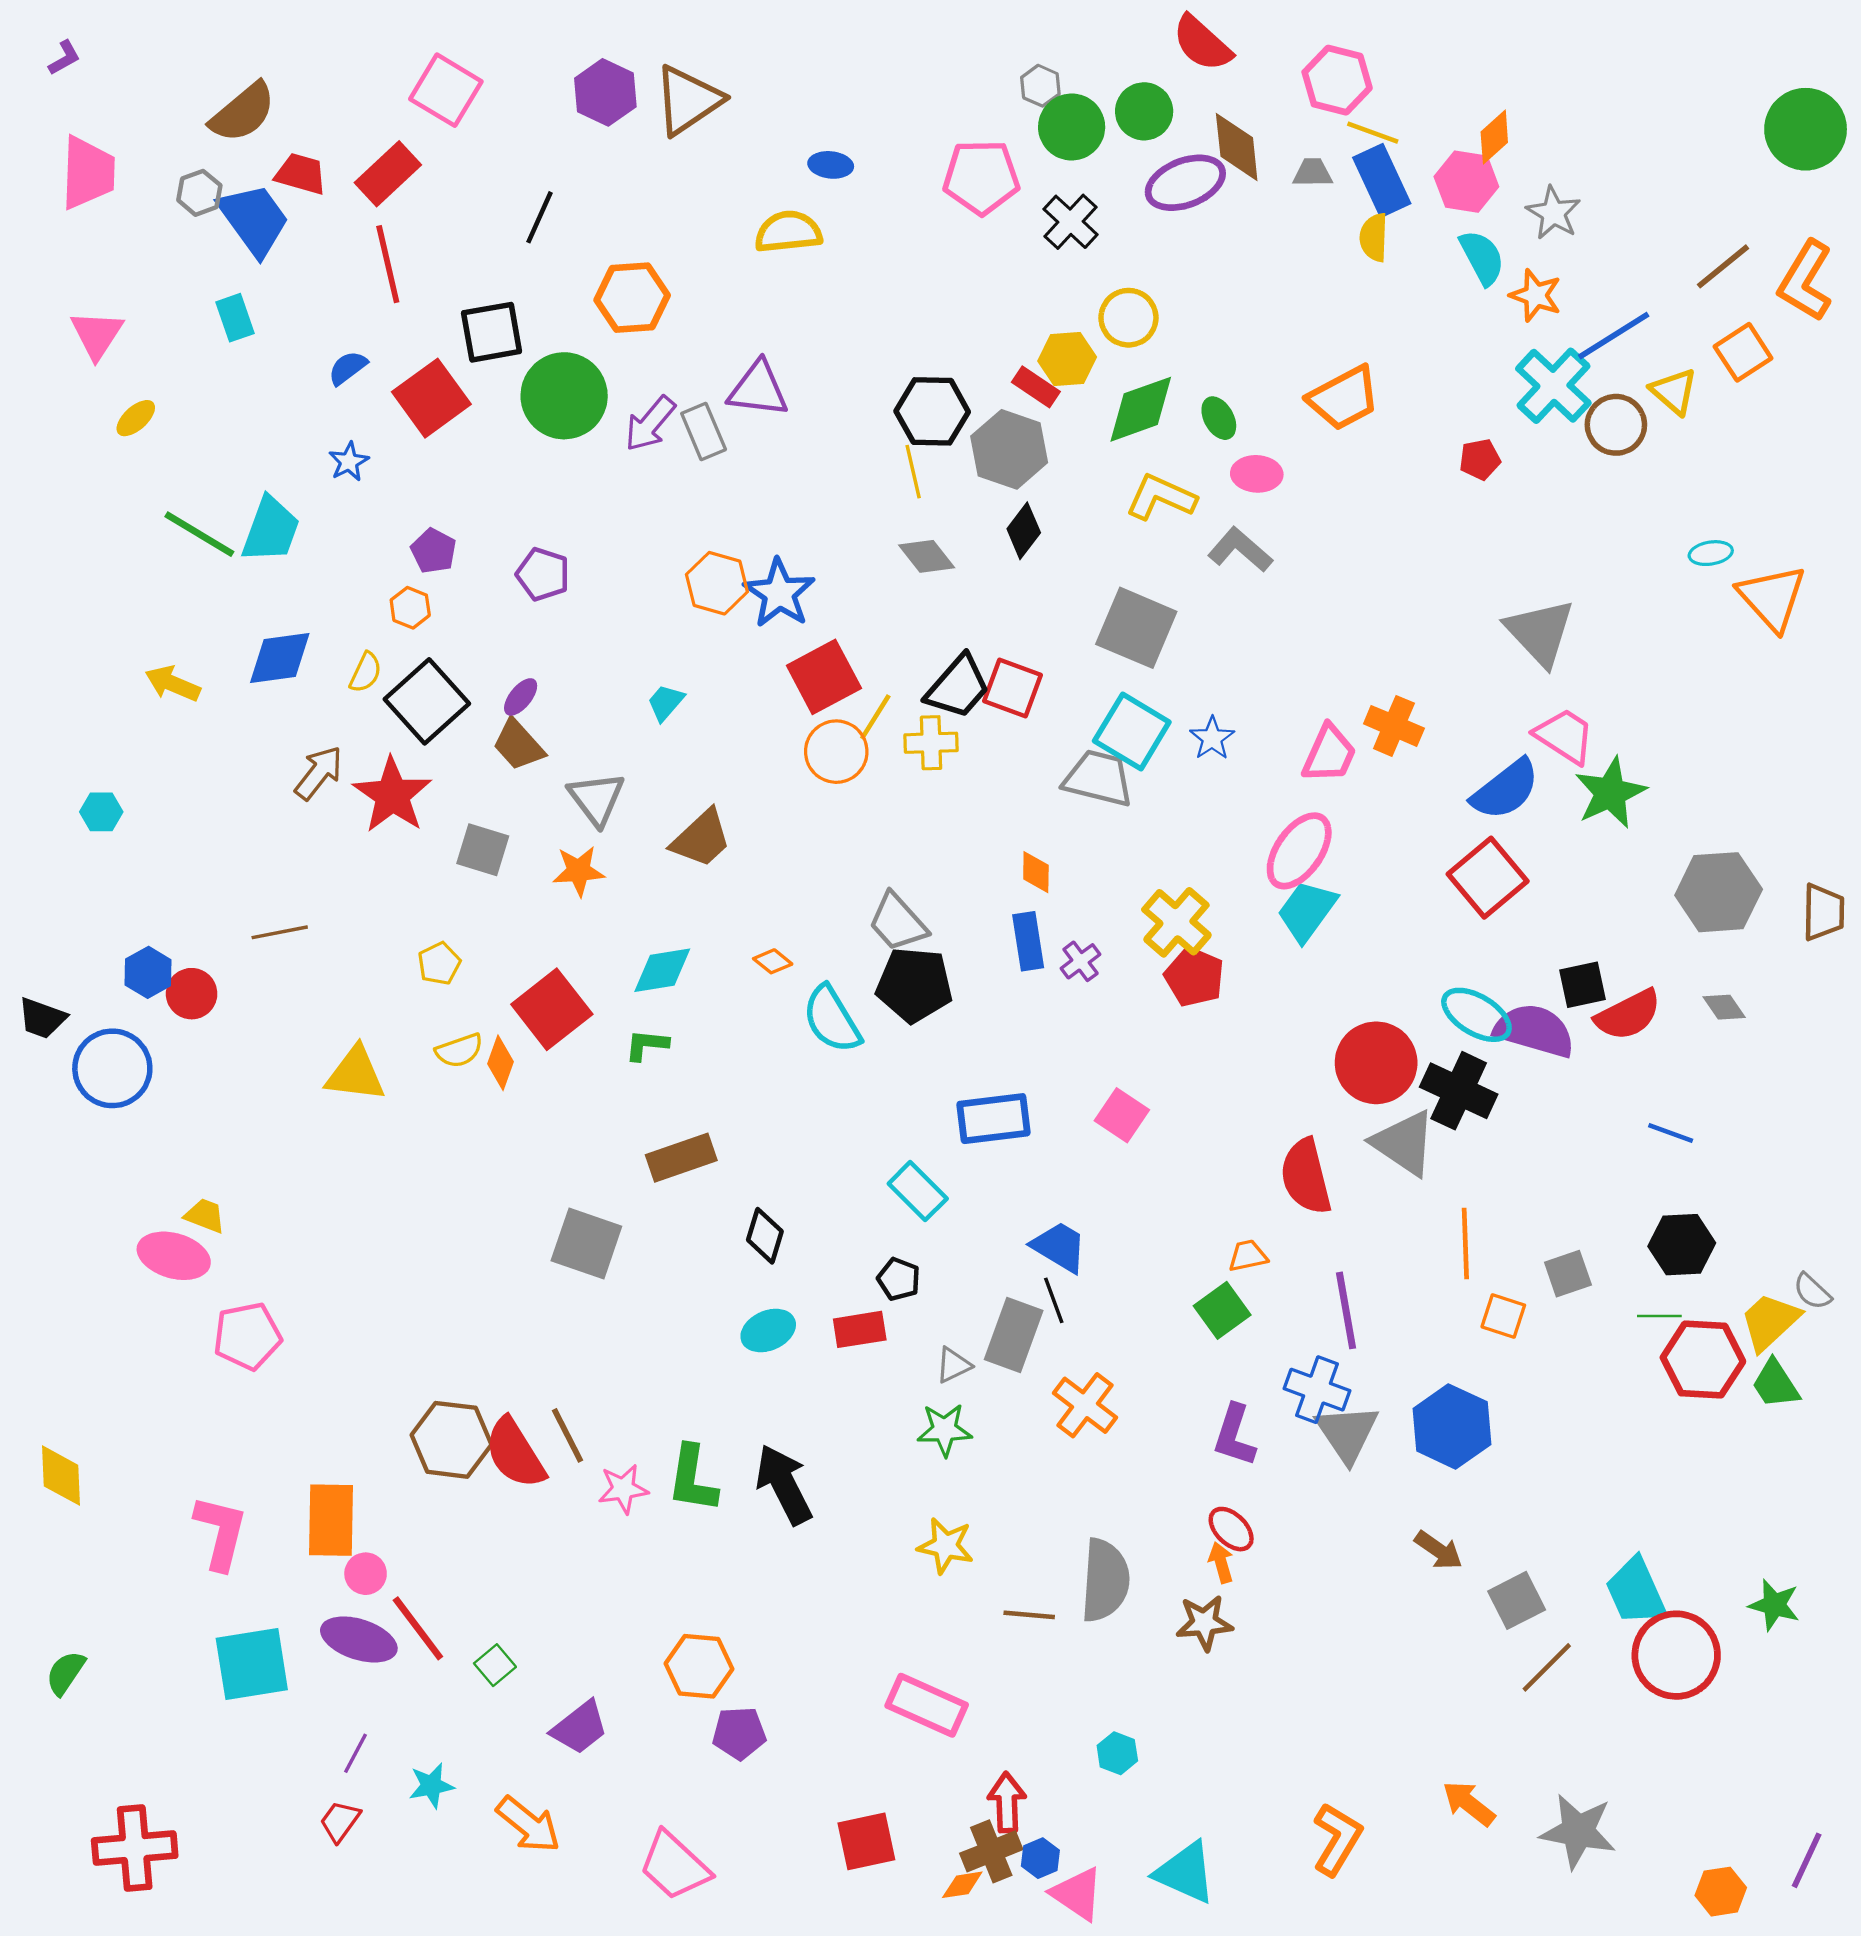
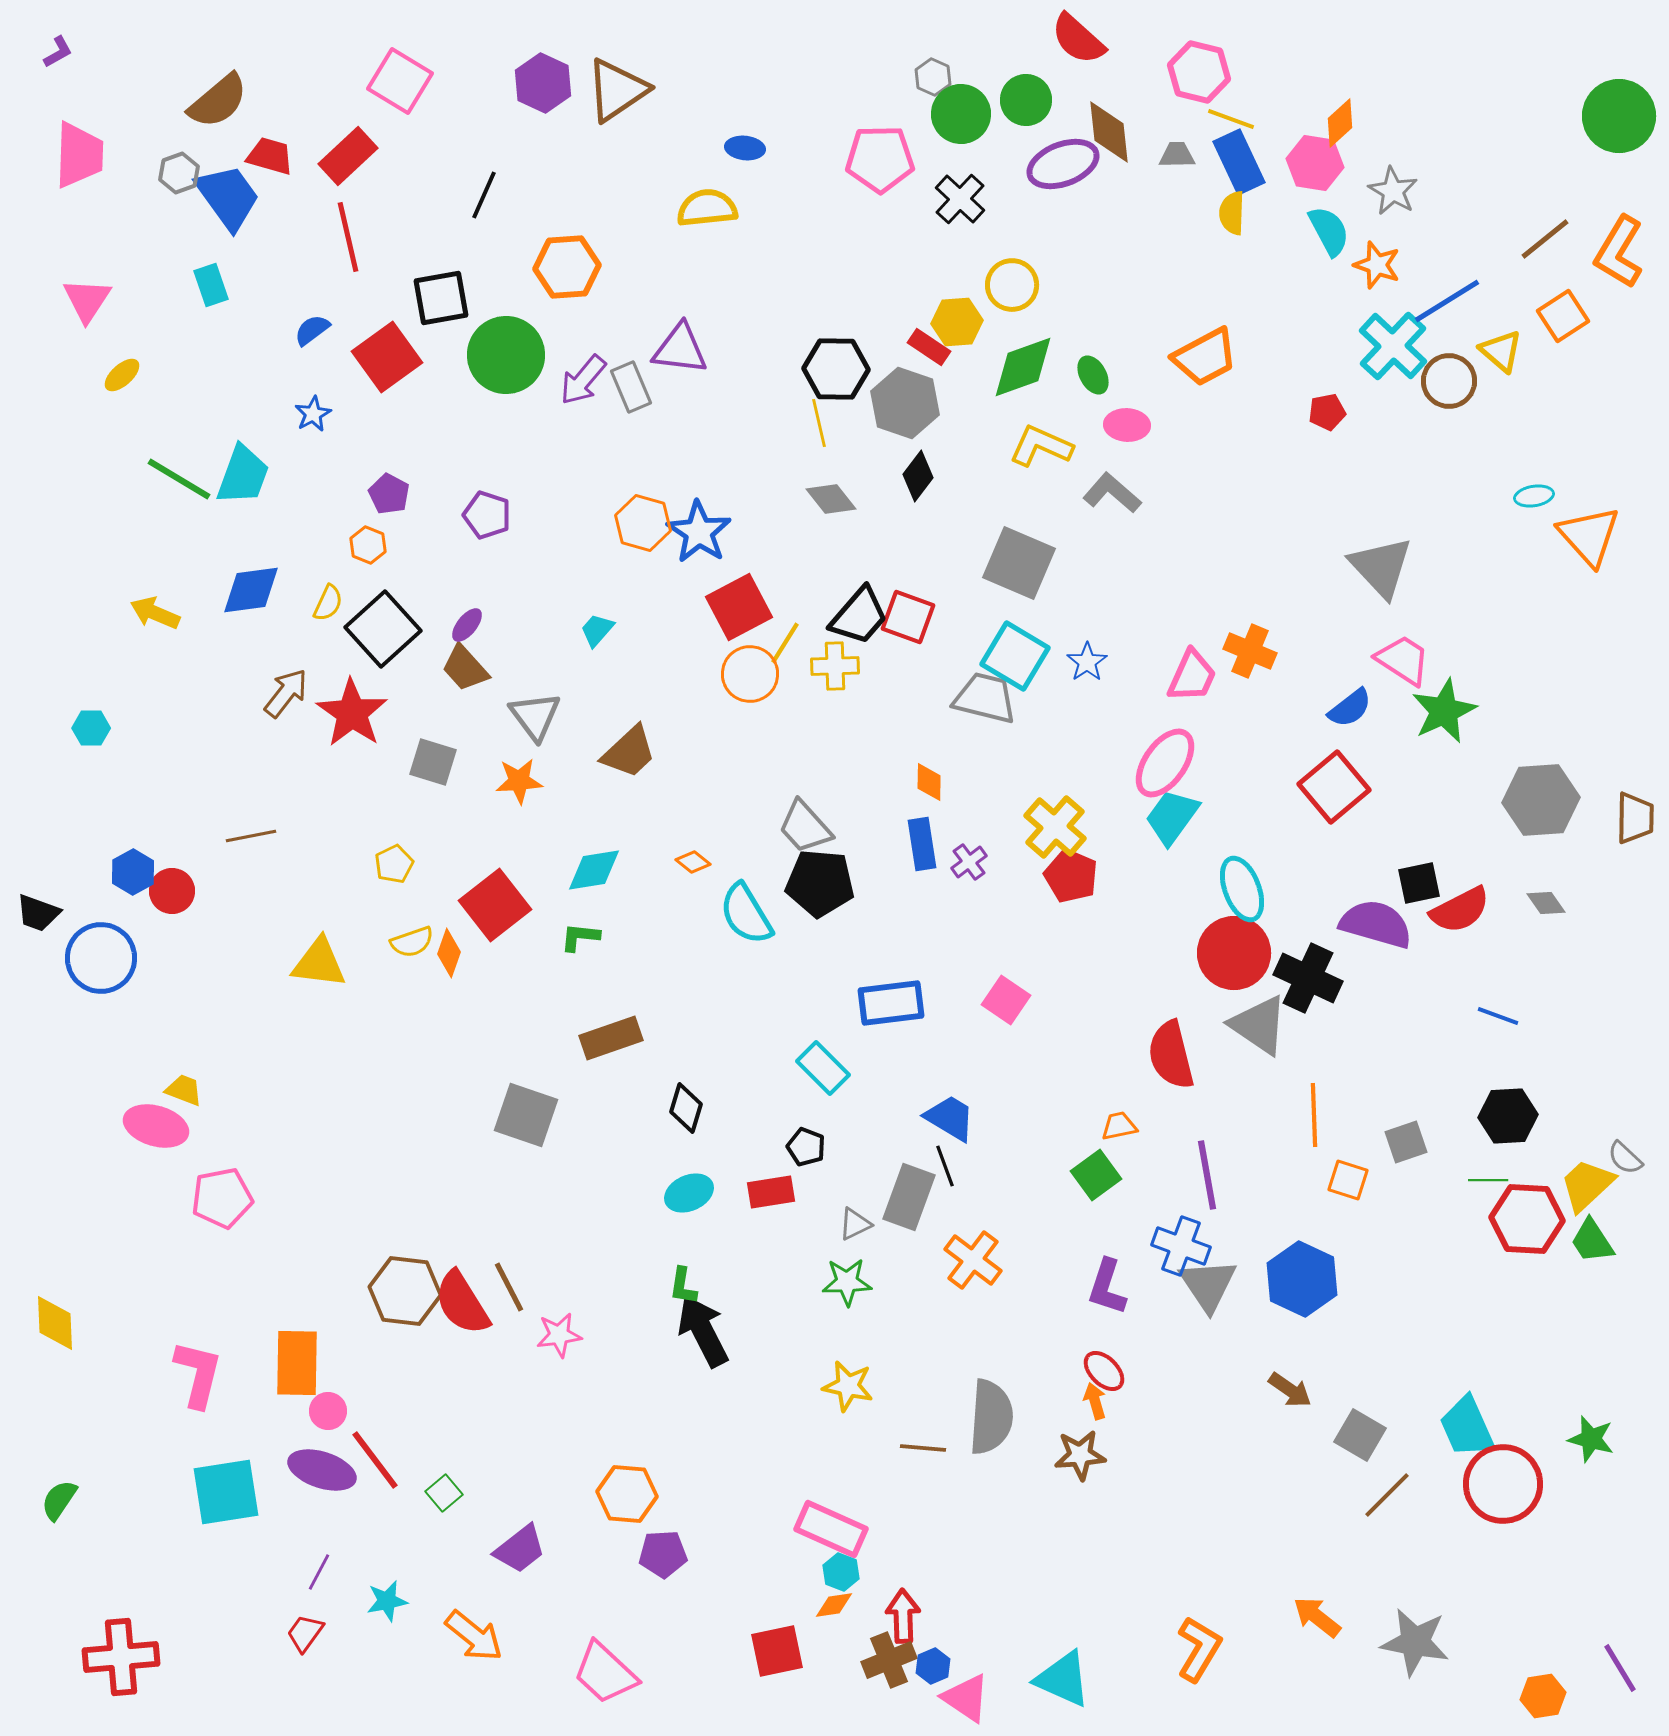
blue semicircle: (1505, 790) -> (1350, 708), size x0.7
cyan ellipse: (1476, 1015) -> (1242, 889), moved, turned 38
green L-shape: (692, 1479) -> (683, 1286), moved, size x0.6
gray square: (1517, 1600) -> (1360, 1435), turned -33
cyan hexagon: (1117, 1753) -> (841, 1572), moved
purple line: (1807, 1860) -> (1620, 1668), turned -56
orange diamond: (962, 1885) -> (834, 1605), moved

